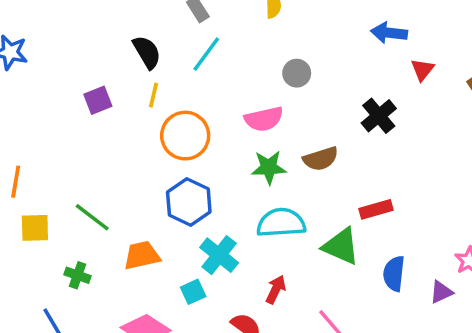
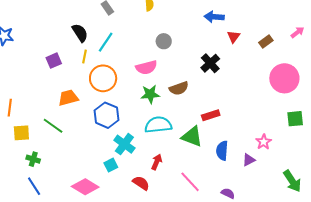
cyan line: (206, 54) -> (106, 42), moved
orange trapezoid: (142, 255) -> (68, 98), moved
green cross: (78, 275) -> (33, 159), moved

